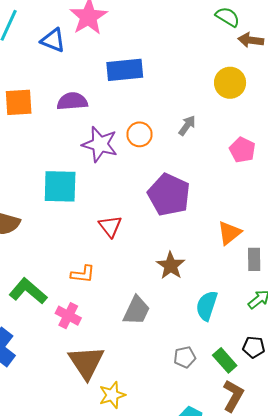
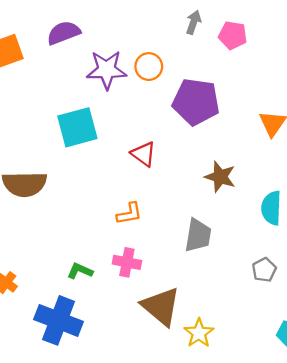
orange circle: (139, 134) -> (149, 67), moved
pink pentagon: (242, 150) -> (233, 35), moved
green L-shape: (28, 291) -> (80, 271), moved, size x0.6

